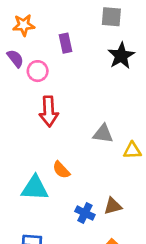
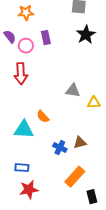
orange star: (24, 25) -> (26, 13), moved
purple rectangle: (65, 43) -> (46, 38), moved
red arrow: (49, 111) -> (21, 74), moved

